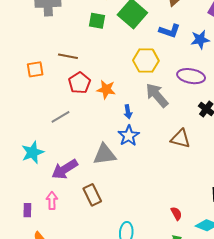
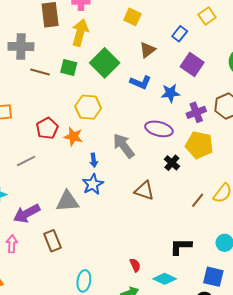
brown line: (68, 56) -> (40, 72), moved
yellow hexagon: (146, 61) -> (88, 107), moved

